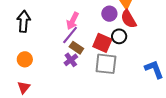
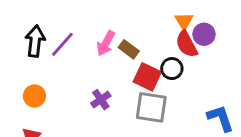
purple circle: (109, 14) -> (204, 34), moved
purple line: (70, 35) -> (62, 44), moved
brown rectangle: (76, 48) -> (129, 49), moved

